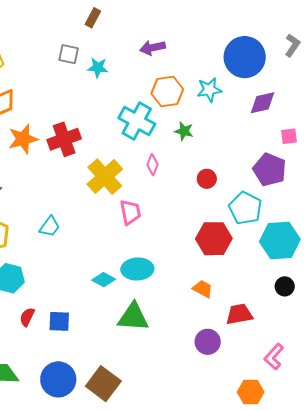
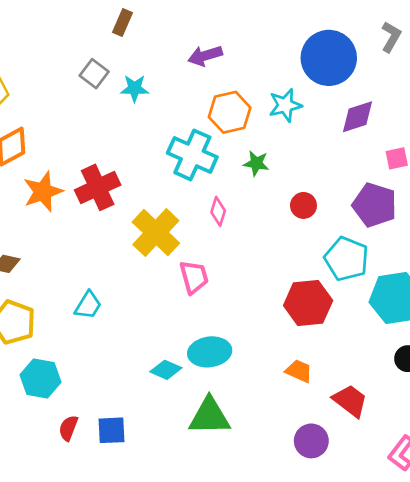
gray square: (69, 54) -> (94, 74), turned 30
red circle: (207, 179) -> (303, 205), moved
red trapezoid: (239, 314) -> (350, 401), turned 52

